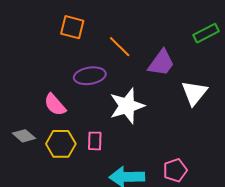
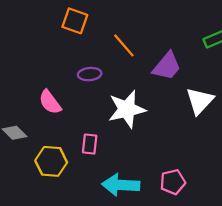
purple ellipse: (90, 76) -> (90, 74), size x0.7
yellow hexagon: (61, 144) -> (51, 161), moved

